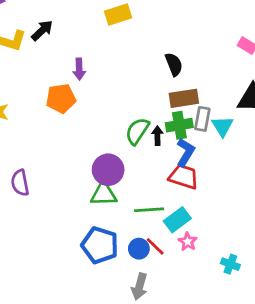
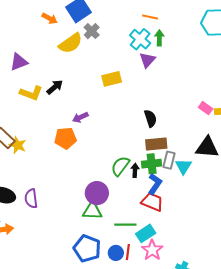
purple arrow: (79, 69) -> (80, 117), turned 63
pink star: (188, 242) -> (152, 250), size x1.5
red line: (155, 246) -> (128, 252), turned 49

